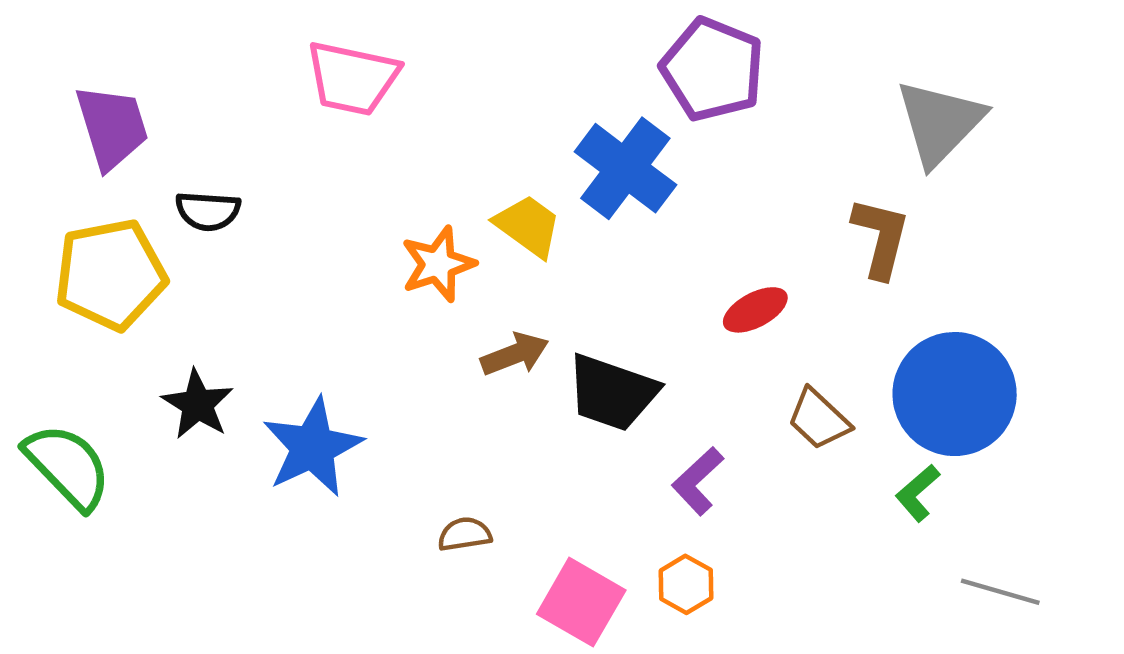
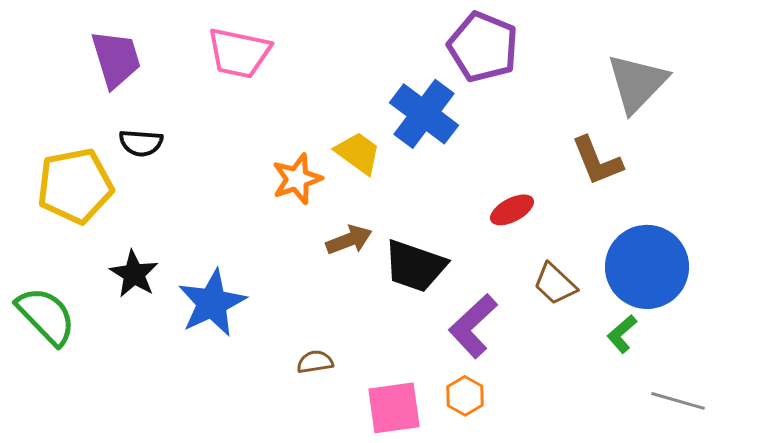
purple trapezoid: (112, 127) -> (116, 59), moved
brown L-shape: (881, 238) -> (597, 161), turned 144
purple L-shape: (698, 481) -> (473, 326), size x1.4
pink square: (581, 602) -> (394, 408), turned -38

